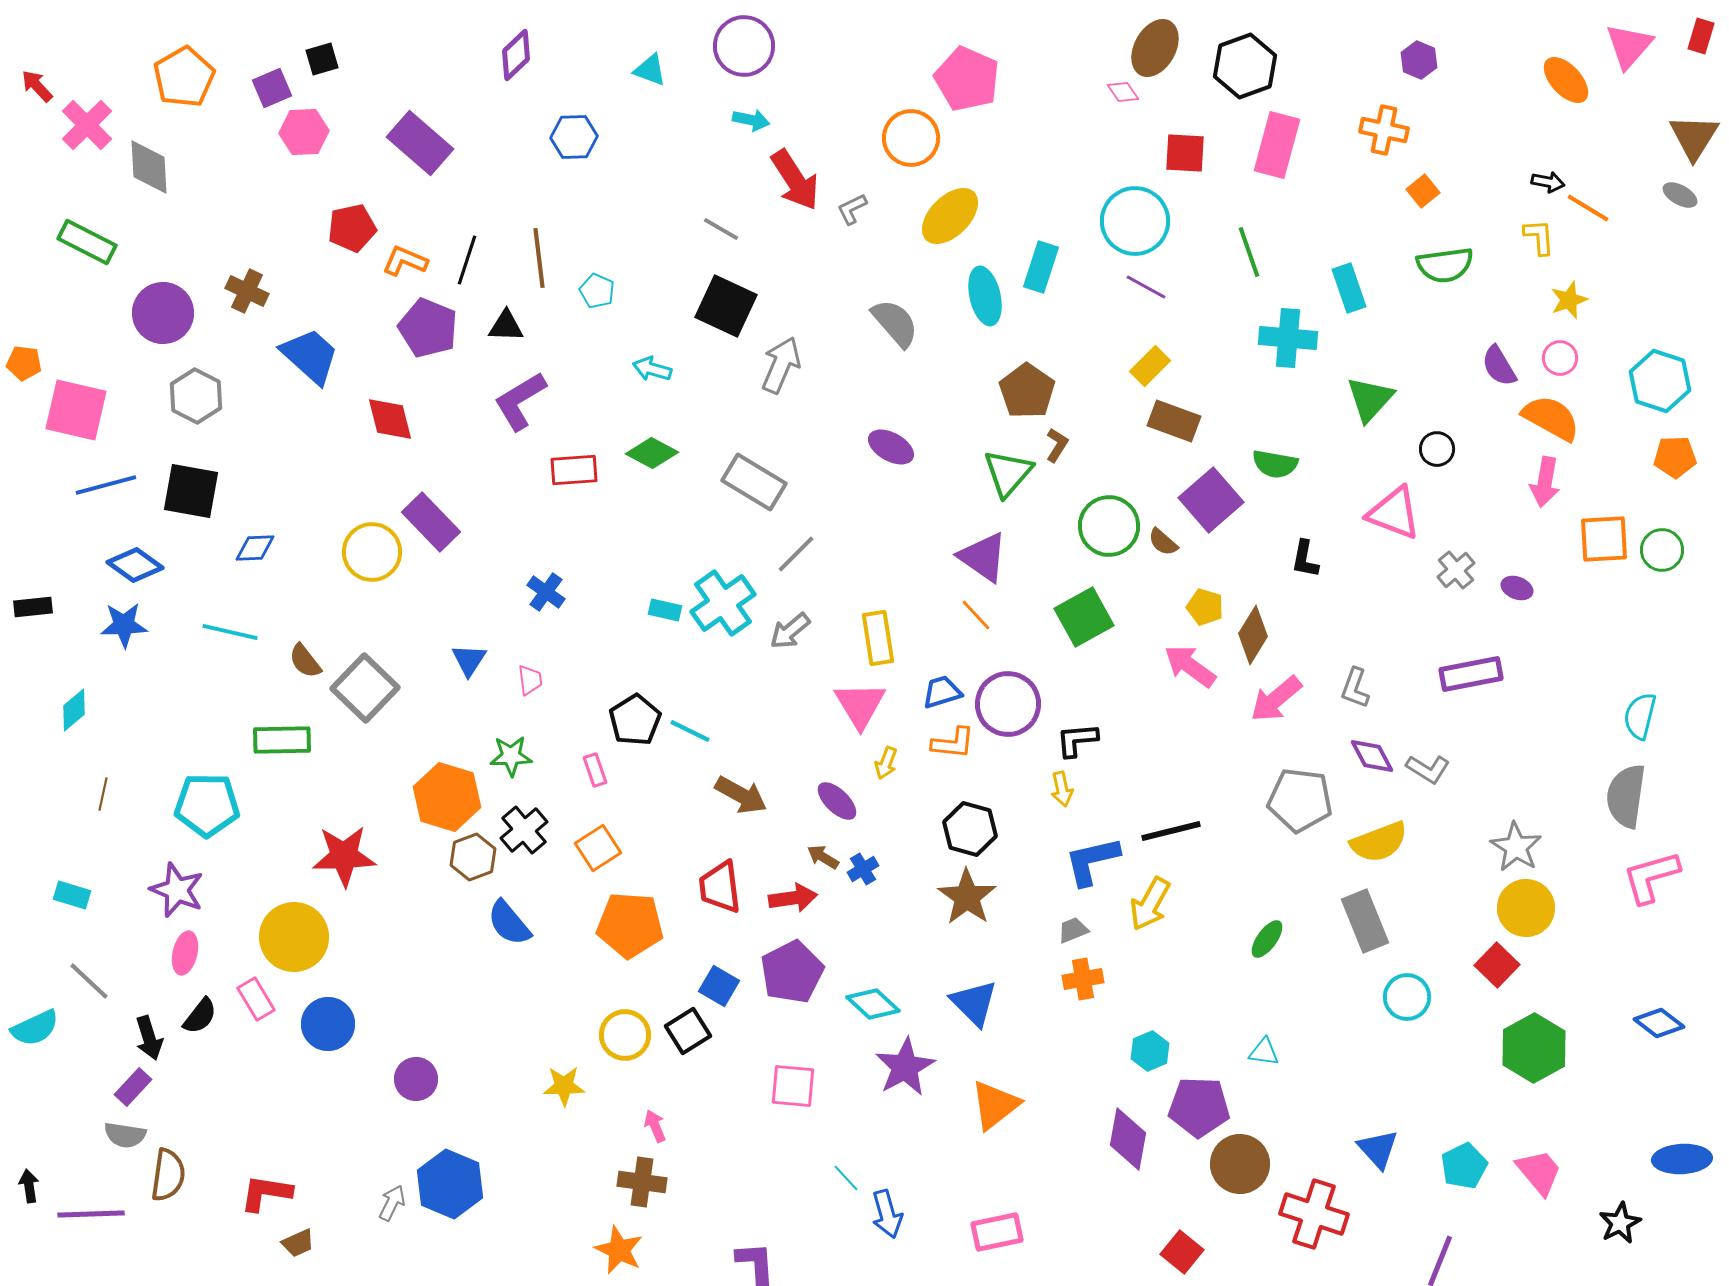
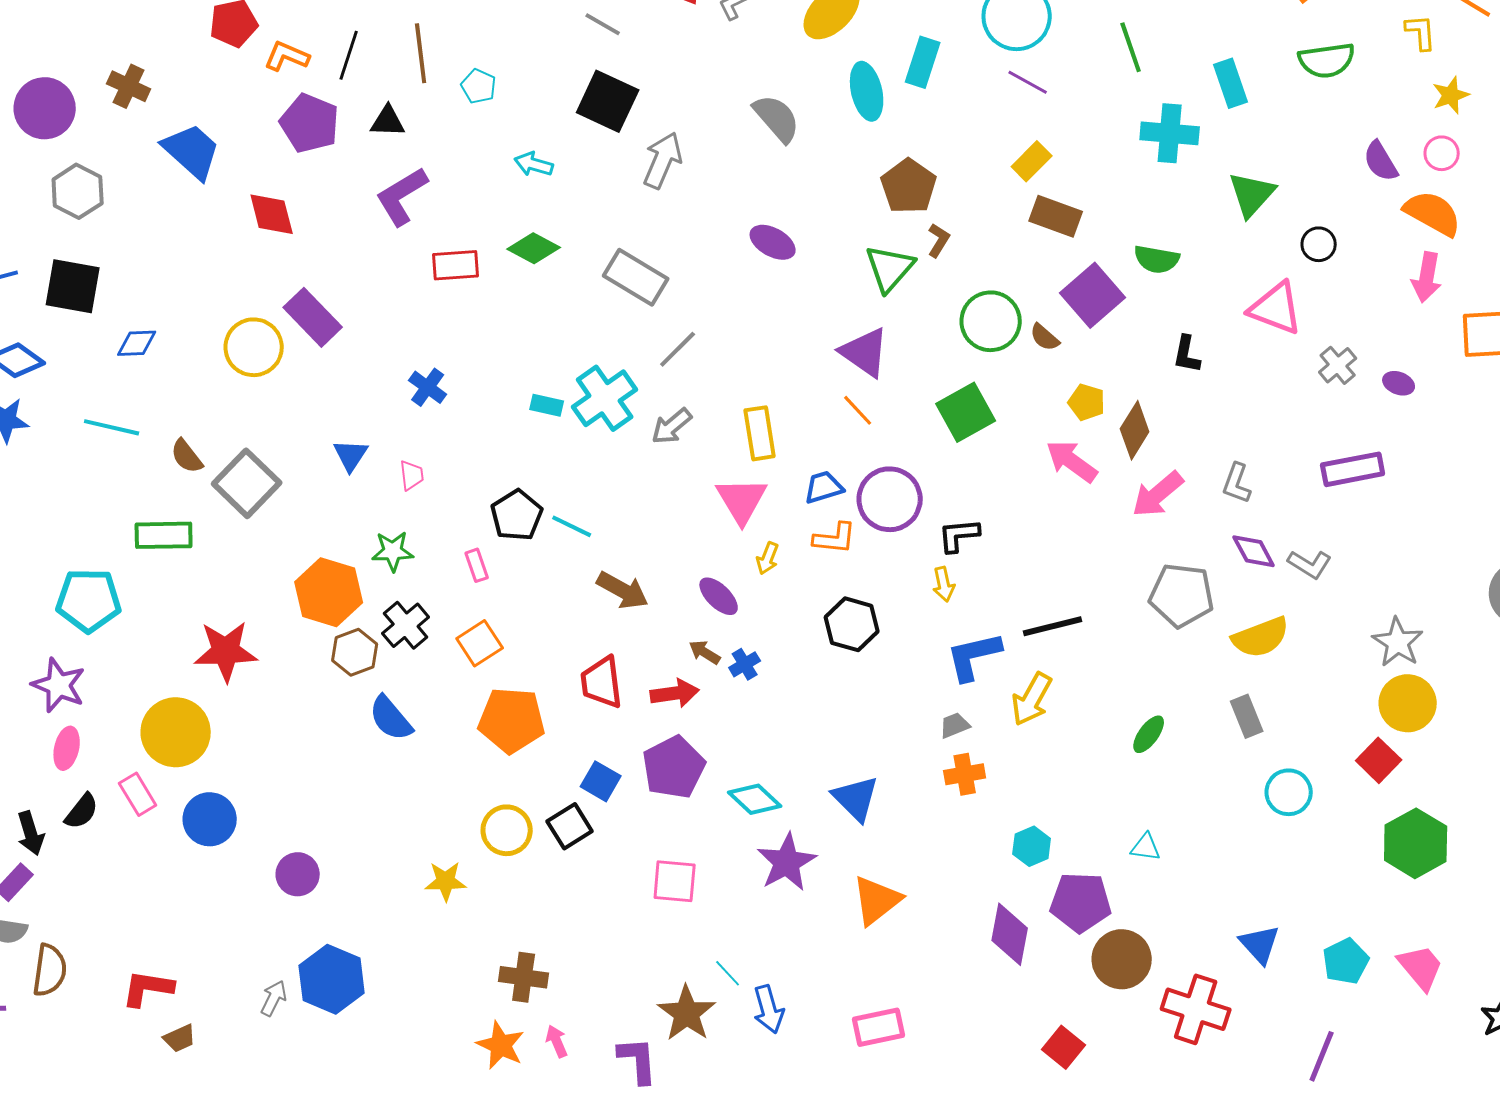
brown star: (967, 897) -> (687, 1013), moved
gray rectangle: (1365, 921) -> (1247, 716), size x0.7
pink arrow: (655, 1126) -> (557, 1041), moved

